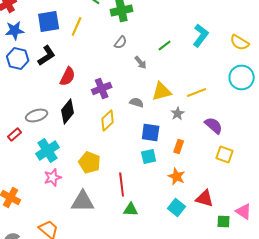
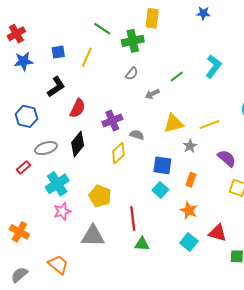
blue square: (49, 21) -> (58, 52), size x0.6
blue hexagon: (18, 58) -> (27, 116), moved
gray arrow: (141, 62) -> (152, 94), turned 104
gray semicircle: (137, 102) -> (137, 135), moved
cyan square: (149, 156) -> (160, 190), turned -35

